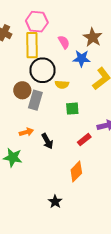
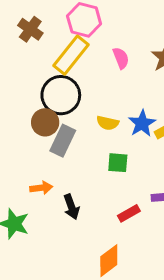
yellow rectangle: (32, 45) -> (71, 55), turned 30
blue star: (82, 58) -> (142, 123), moved, turned 30
black circle: (42, 70) -> (61, 95), moved

